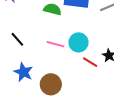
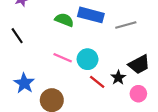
black line: (17, 39) -> (17, 36), moved

